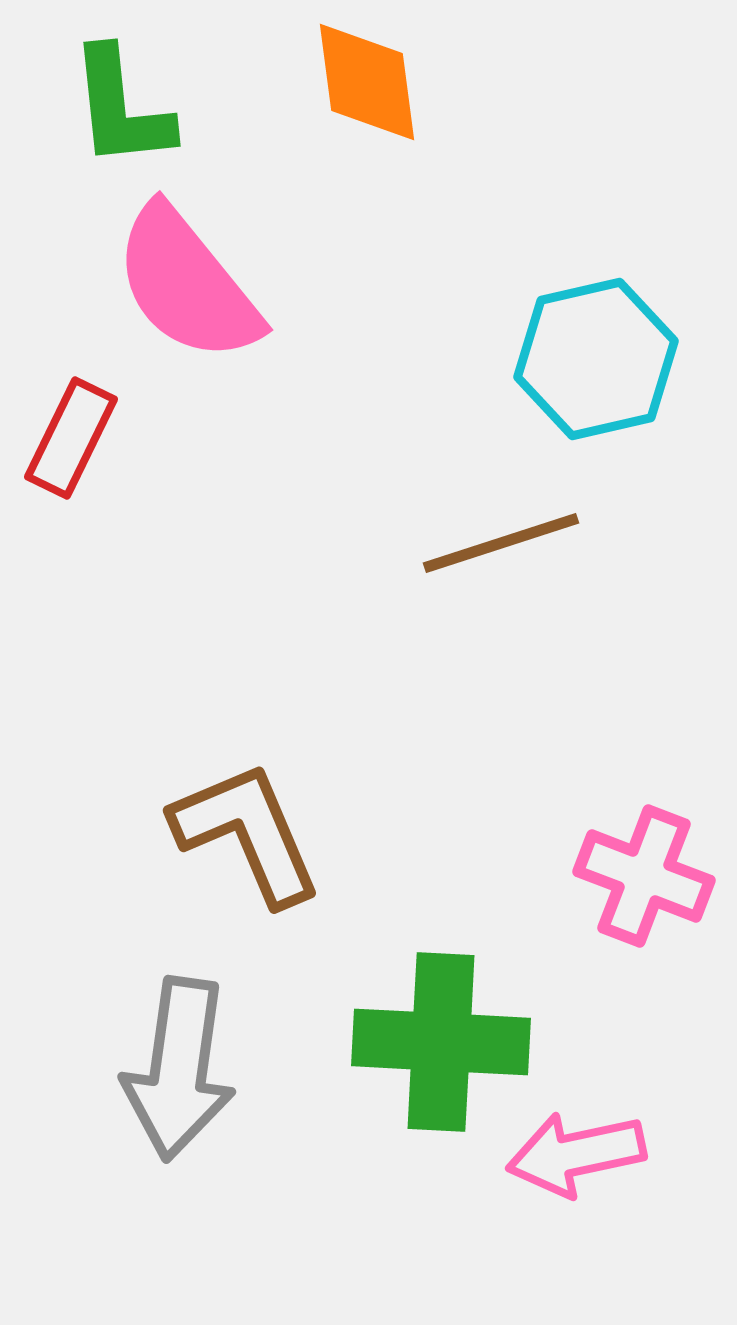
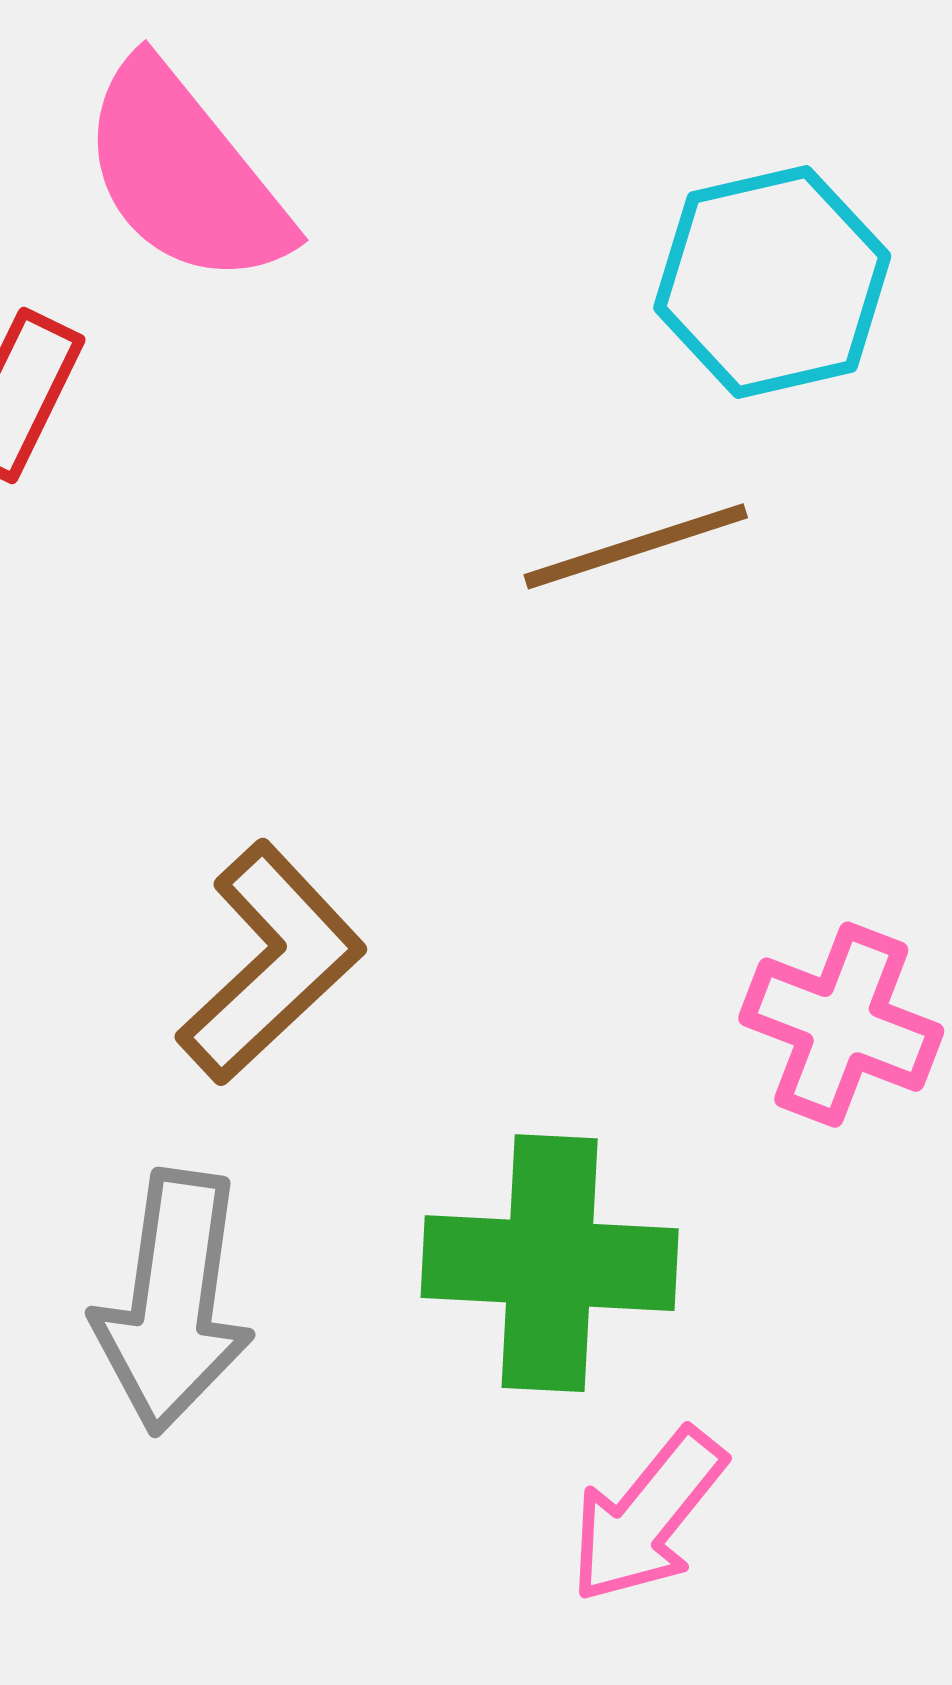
brown L-shape: (247, 833) -> (271, 963), turned 70
pink arrow: (576, 1154) -> (647, 1516), moved, turned -39

